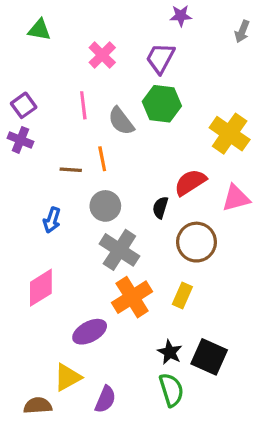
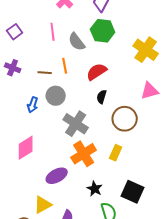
purple cross: (20, 140) -> (13, 68), moved
red semicircle: (190, 182) -> (97, 72), moved
gray circle: (105, 206) -> (56, 96), moved
black star: (170, 352) -> (95, 189), moved

